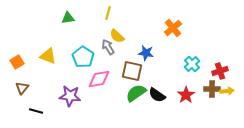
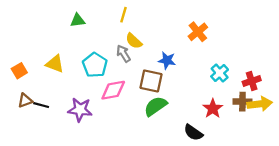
brown triangle: (22, 88) -> (25, 100), turned 32
yellow arrow: (227, 91) -> (260, 104), size x1.5
black semicircle: (157, 95) -> (193, 133), moved
black line: (36, 111) -> (41, 105), moved

